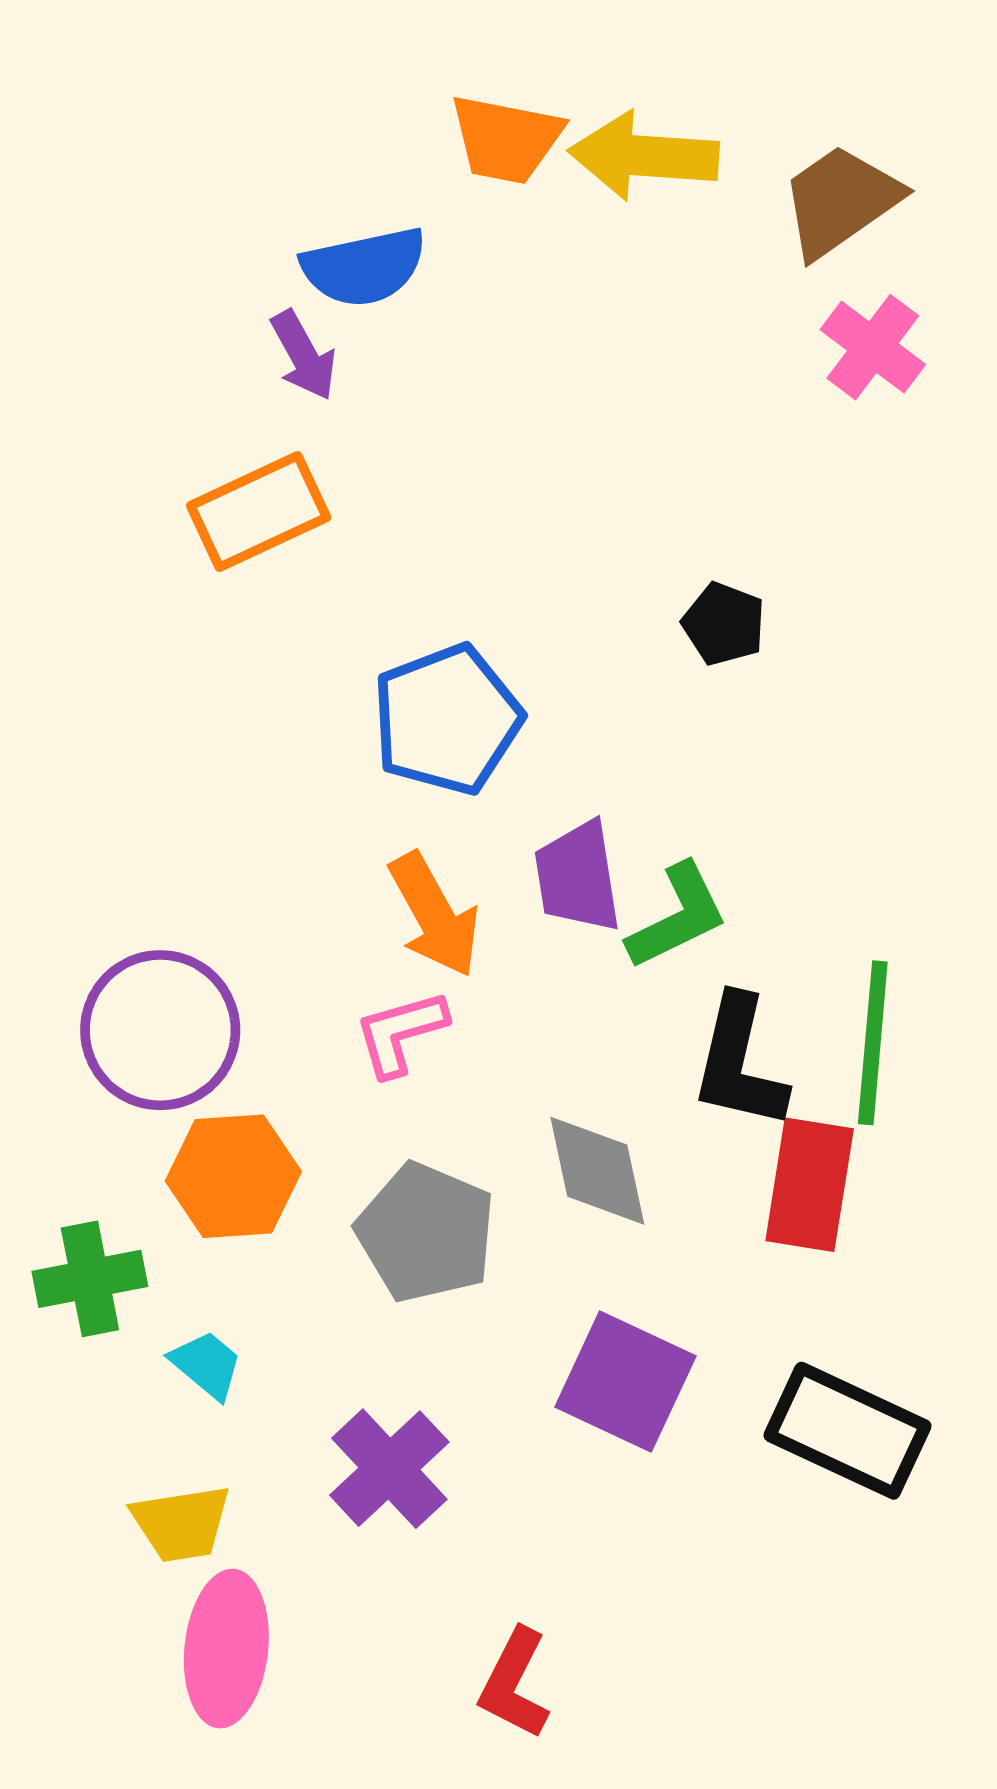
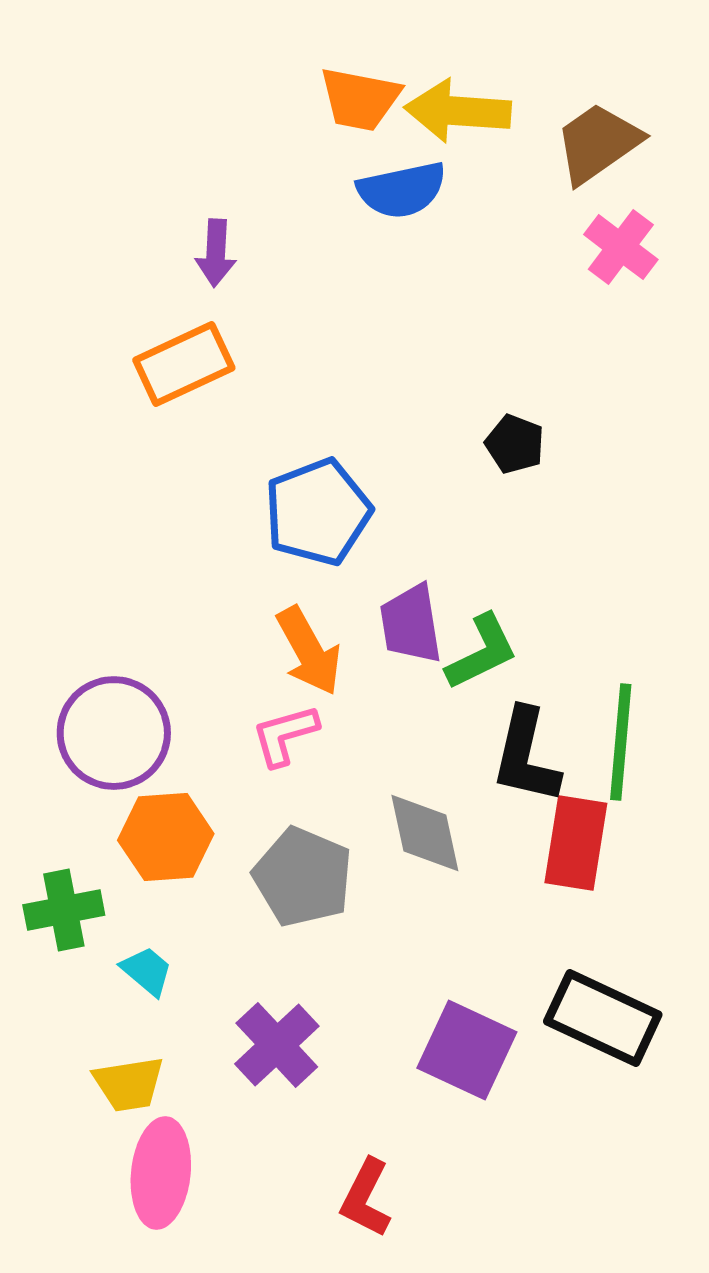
blue semicircle: (364, 267) -> (402, 190), moved
purple arrow: (304, 355) -> (216, 253), turned 32
purple square: (625, 1382) -> (467, 1050), moved

